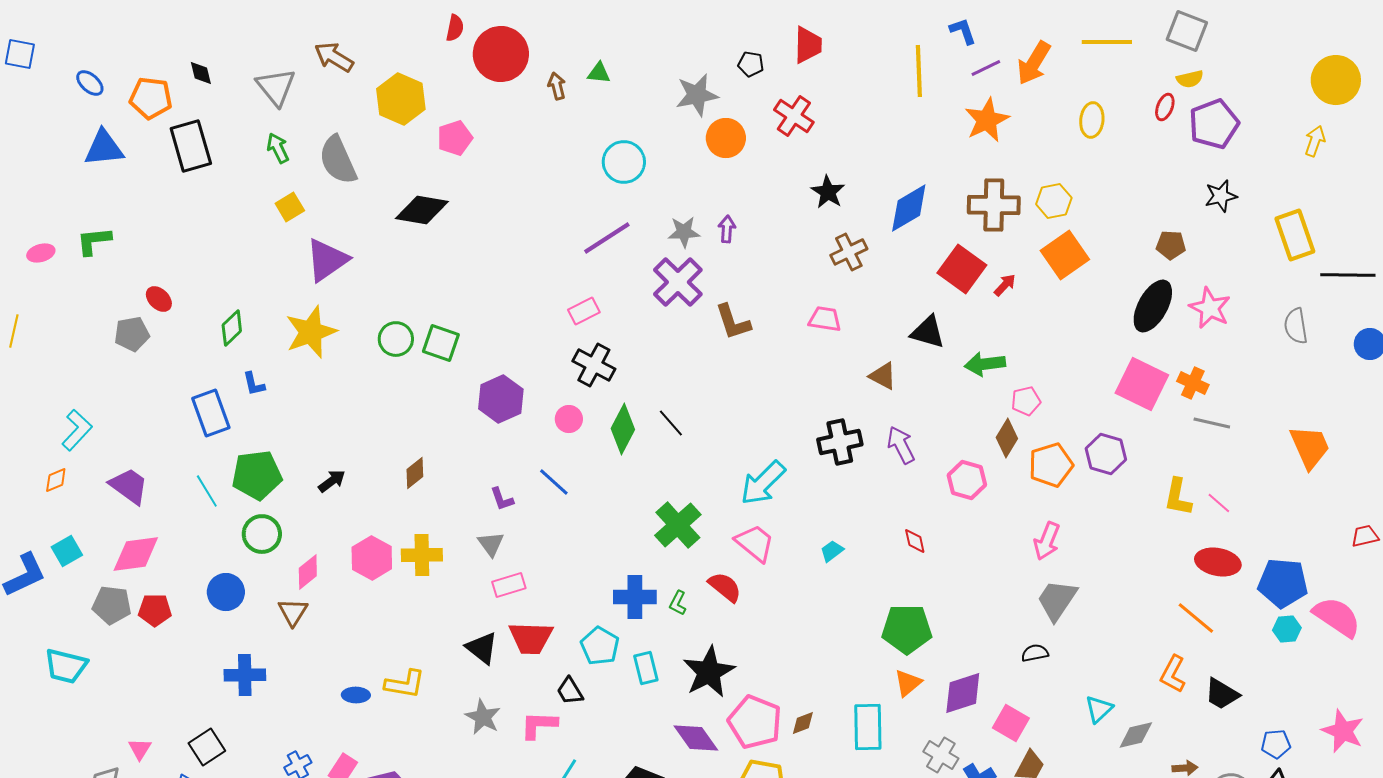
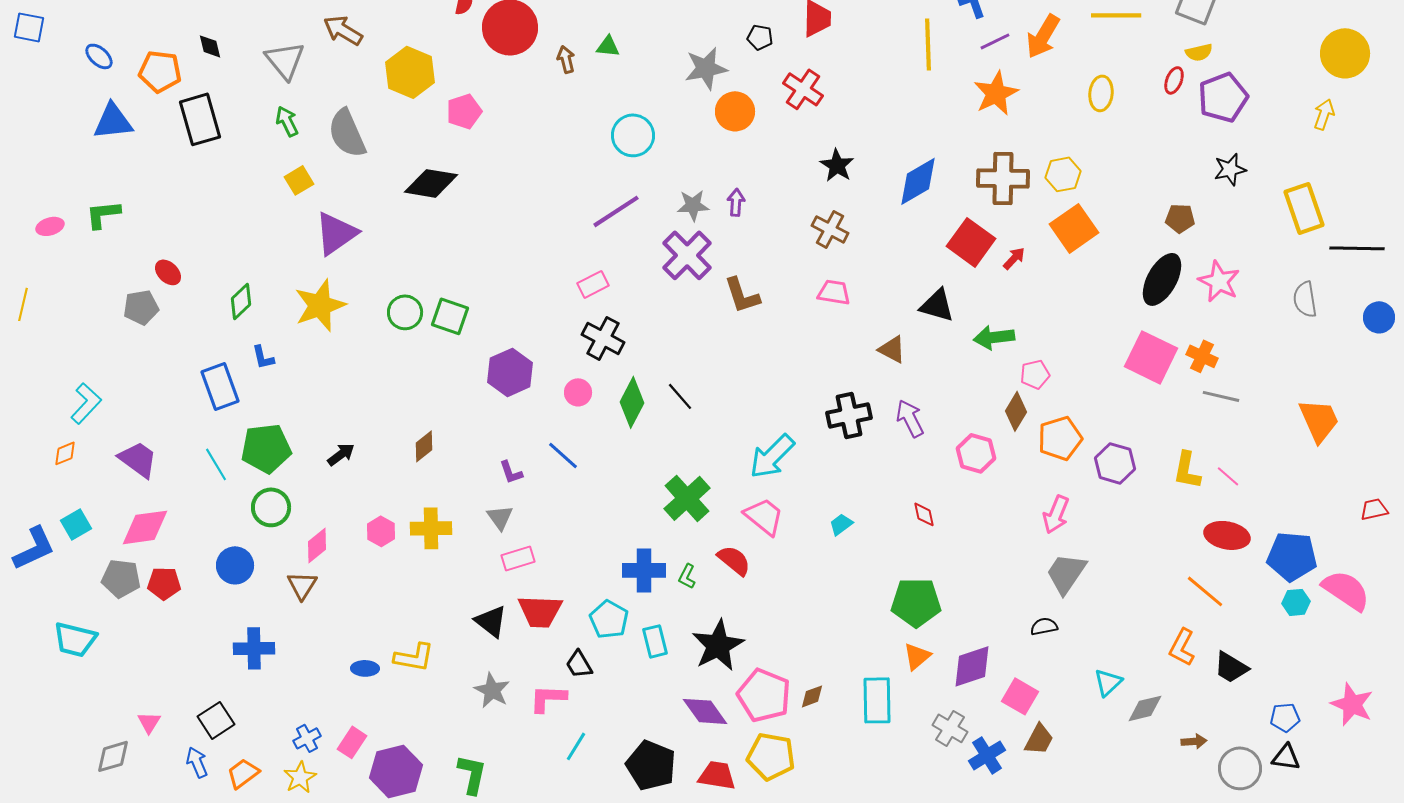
brown cross: (849, 252) -> (830, 229), moved, turned -36
purple hexagon: (1106, 454) -> (1115, 463), moved
pink hexagon: (372, 558) -> (381, 531), size x0.7

